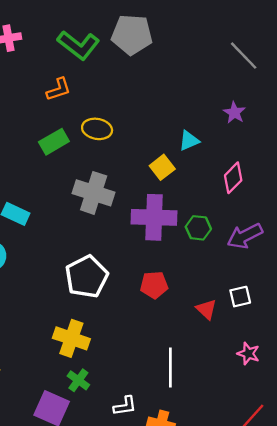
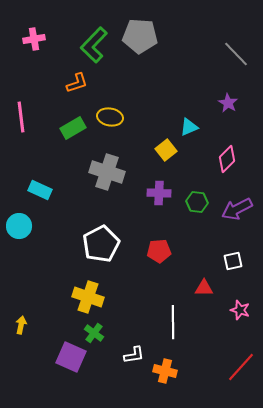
green L-shape: (78, 45) -> (94, 45), turned 96
purple cross: (154, 217) -> (159, 193), size x0.6
red triangle: (206, 309) -> (204, 288), moved, turned -42

